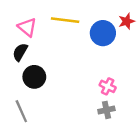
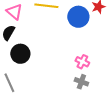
gray cross: (106, 110) -> (81, 82), turned 32

